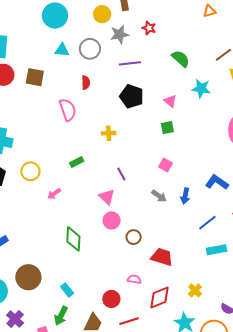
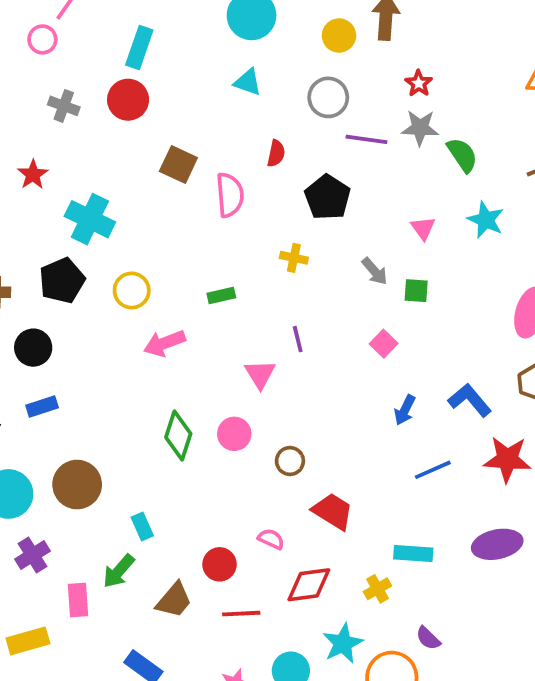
gray star: (119, 34) -> (420, 128), moved
gray circle: (90, 49) -> (328, 97), moved
brown square: (35, 77) -> (178, 165), moved
black pentagon: (132, 96) -> (327, 197), moved
green square: (167, 128) -> (416, 291), moved
pink arrow: (54, 194) -> (165, 343), size x1.5
gray arrow: (159, 196) -> (375, 271), moved
pink circle: (112, 220) -> (234, 434), moved
cyan rectangle: (217, 250) -> (413, 553), moved

